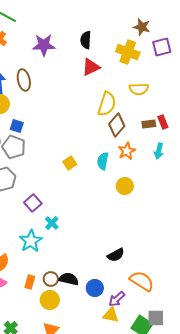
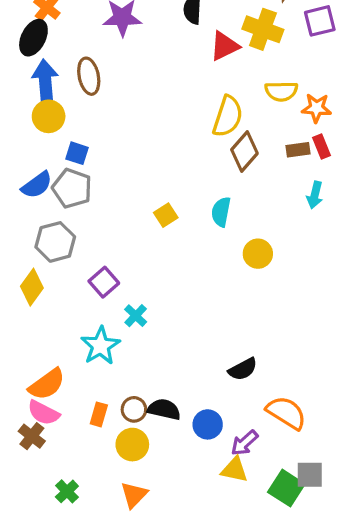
red triangle: (91, 67) -> (224, 46), moved
orange star: (127, 151) -> (316, 108), moved, turned 30

